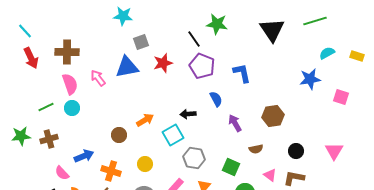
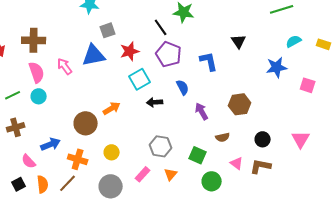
black triangle: (272, 30) -> (239, 41), moved, size x0.6
brown circle: (119, 135) -> (86, 123), size x1.5
cyan square: (173, 135) -> (140, 79), moved

